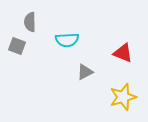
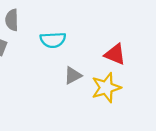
yellow star: (123, 97) -> (106, 88), moved

